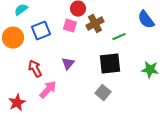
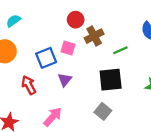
pink square: (70, 26) -> (68, 48), moved
blue square: (41, 31) -> (46, 58), moved
pink arrow: (48, 90) -> (53, 117), moved

